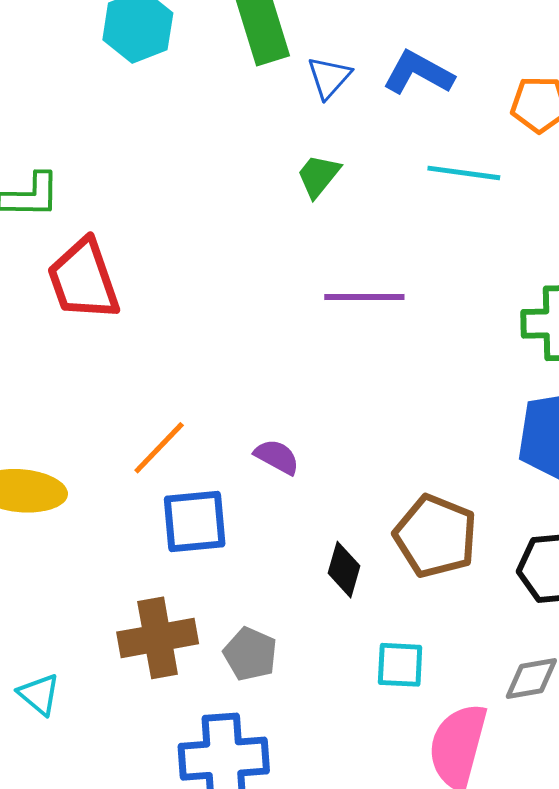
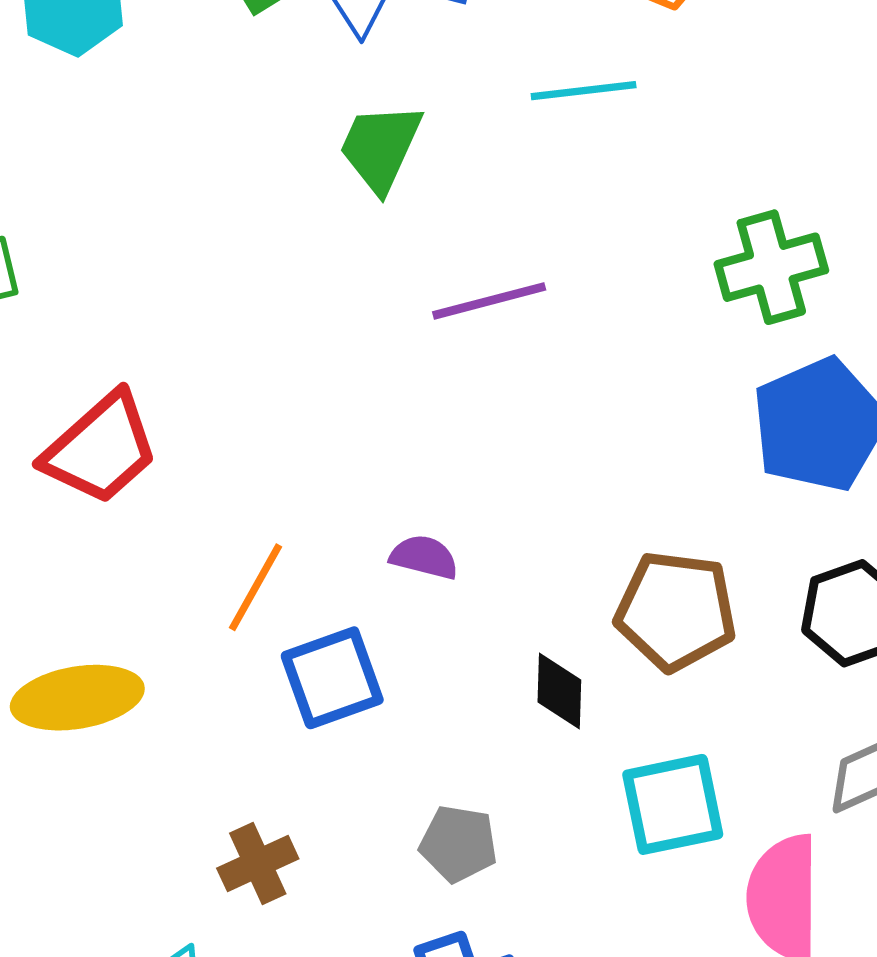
green trapezoid: (318, 176) -> (380, 147), size x1.4
red trapezoid: (83, 280) -> (101, 449), moved, turned -98
brown cross: (158, 638) -> (258, 863), moved, size x0.7
cyan square: (400, 665) -> (673, 804), size x1.4

